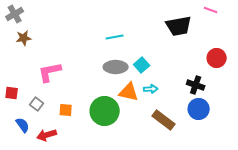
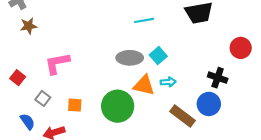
cyan line: (115, 37) -> (144, 20), moved
red square: (12, 93) -> (18, 78), moved, turned 32
blue circle: (199, 109) -> (209, 104), moved

